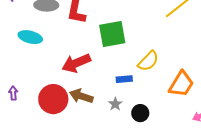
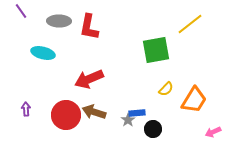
green square: (112, 34) -> (156, 50), moved
yellow semicircle: (148, 61) -> (166, 89), moved, size x0.7
blue rectangle: (124, 79) -> (137, 113), moved

